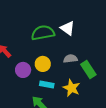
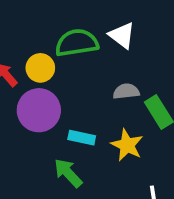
yellow circle: (43, 64) -> (40, 68), moved
purple circle: (23, 70) -> (39, 110), size x1.5

